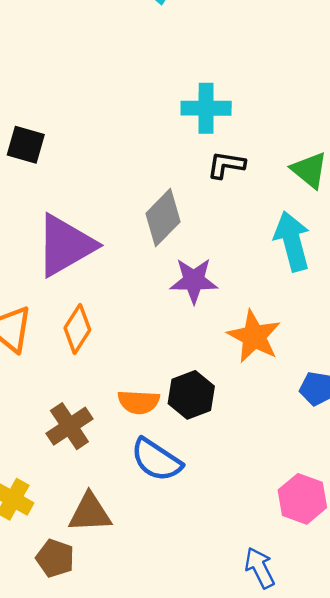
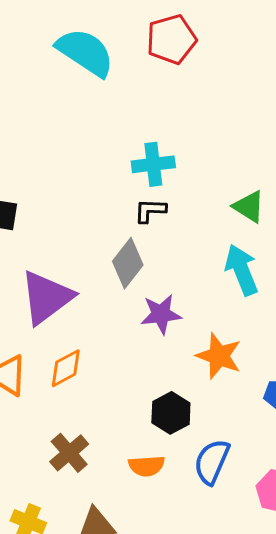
black L-shape: (226, 165) -> (150, 211), moved
orange diamond: (77, 329) -> (66, 368), turned 36
orange semicircle: (139, 402) -> (147, 466), moved
blue semicircle: (156, 460) -> (212, 462), moved, turned 87

